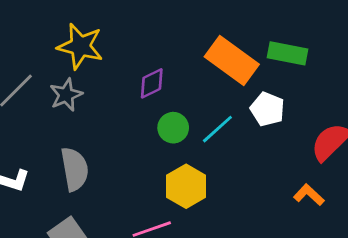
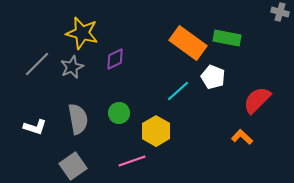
purple diamond: (152, 83) -> (115, 59), moved
green circle: (173, 128) -> (119, 113), moved

